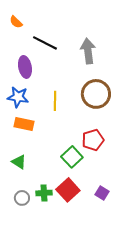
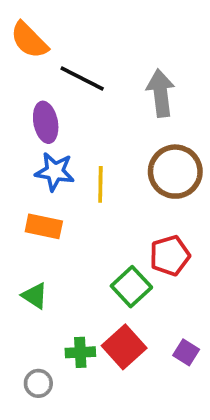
orange semicircle: (16, 22) -> (29, 40), size x1.6
blue star: (18, 97) -> (55, 172), moved
gray circle: (22, 198) -> (38, 383), moved

